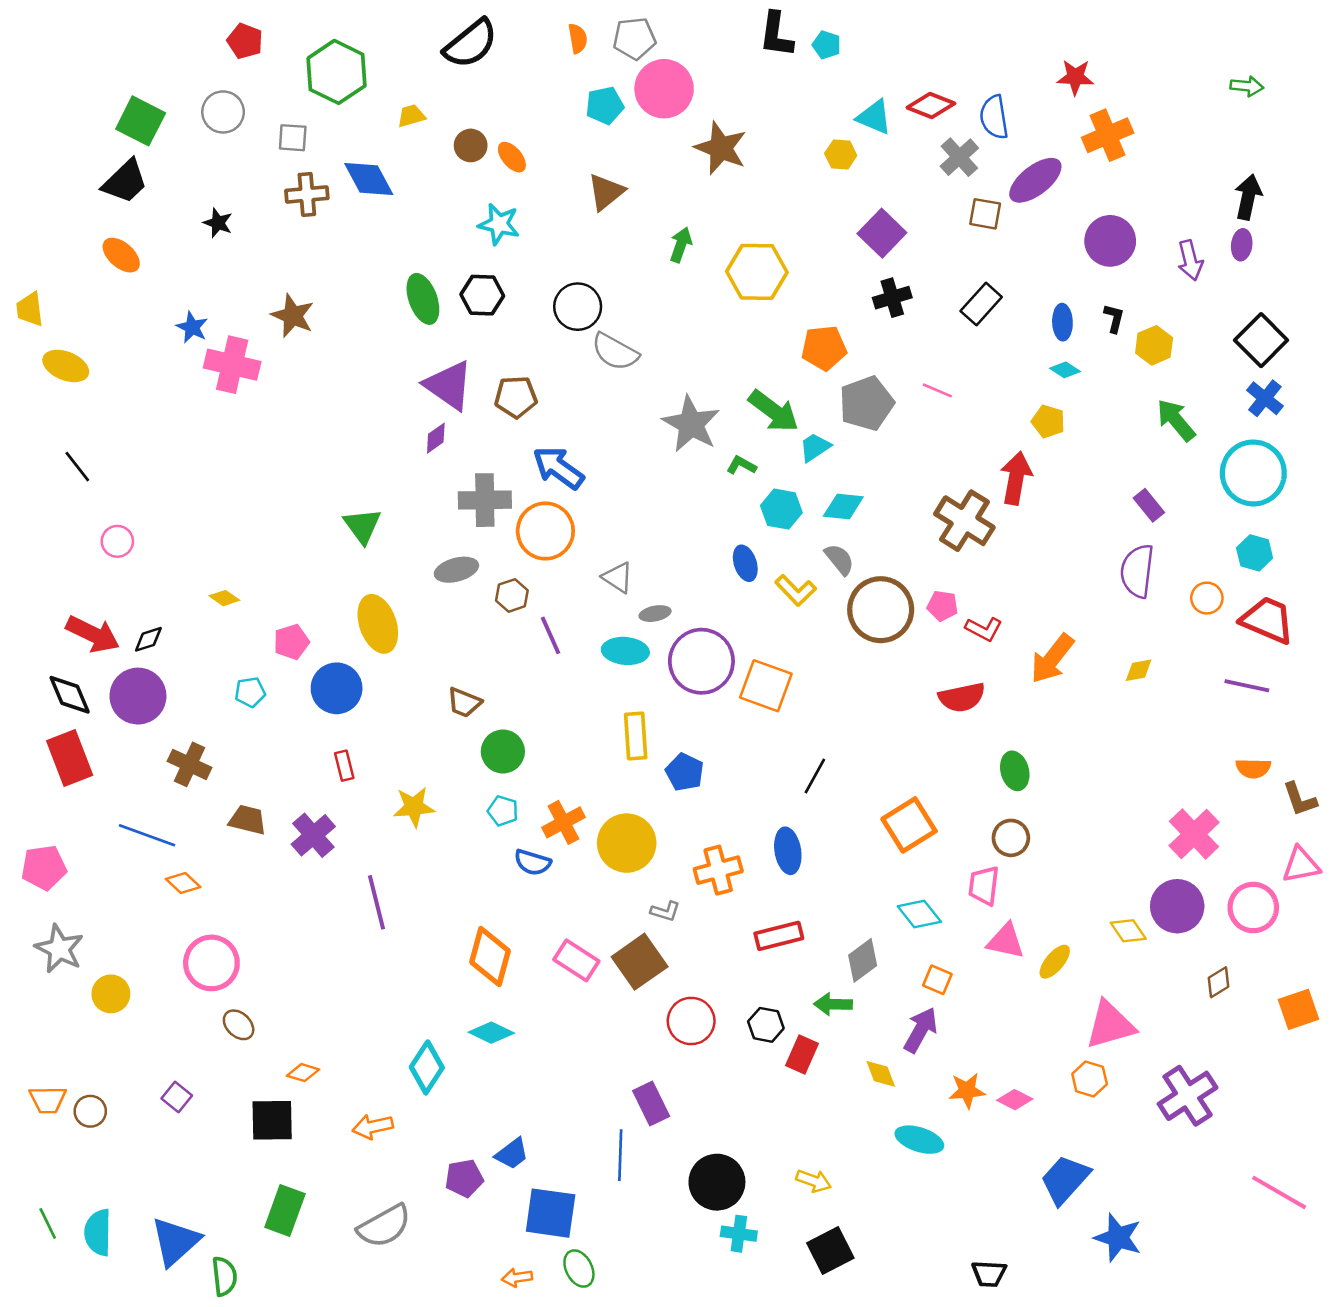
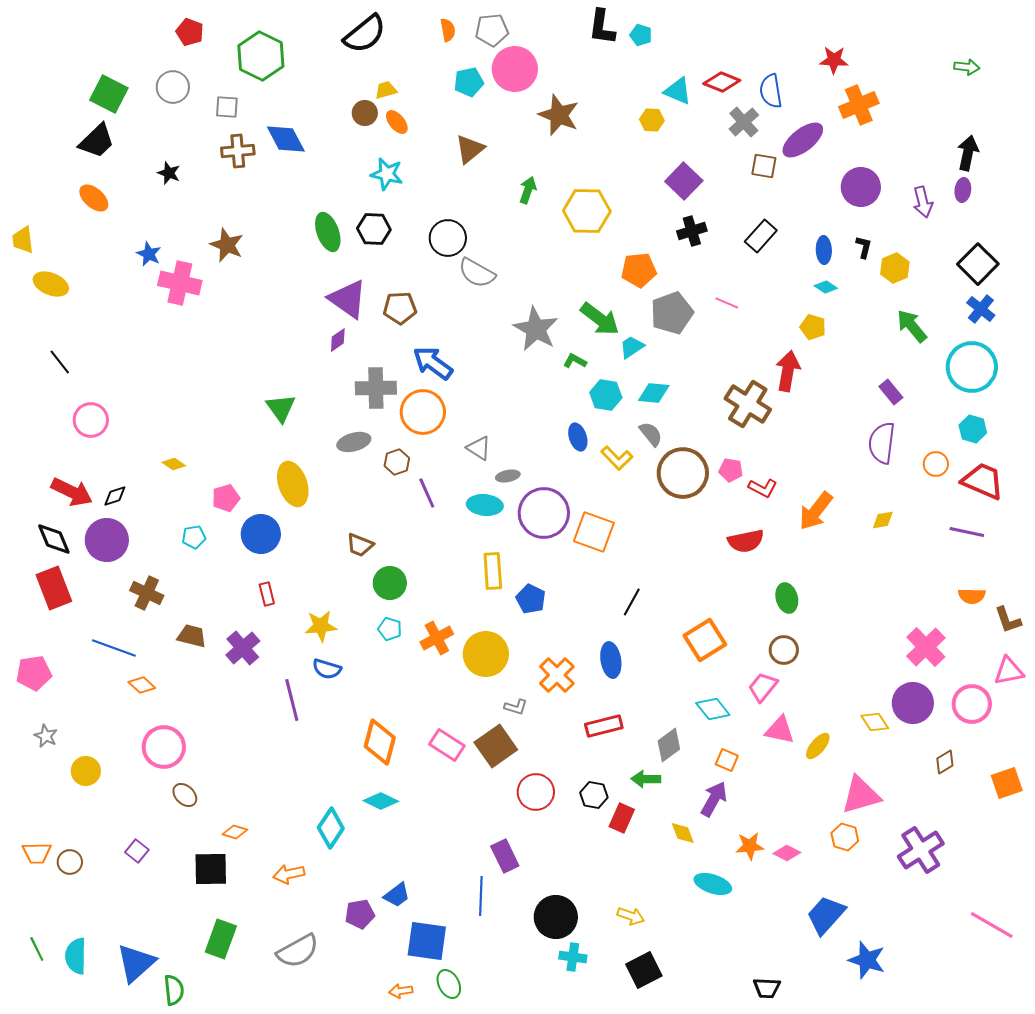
yellow trapezoid: (411, 116) -> (386, 90), moved
pink circle: (117, 541) -> (91, 420), size x1.4
blue semicircle: (533, 862) -> (327, 669), moved
orange cross: (718, 870) -> (557, 675), turned -30
pink trapezoid: (984, 886) -> (763, 687), turned 32
gray star: (59, 949) -> (46, 736), size x0.6

